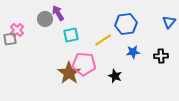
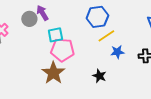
blue hexagon: (126, 24) -> (97, 17), moved
yellow line: (103, 40) -> (106, 36), moved
pink pentagon: (84, 64) -> (62, 50), moved

